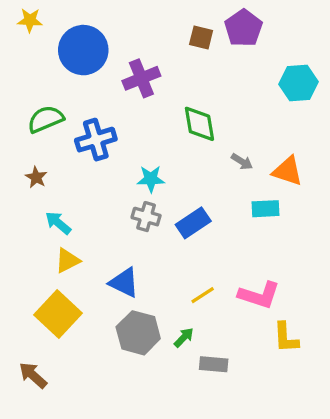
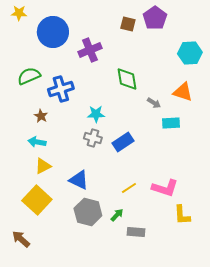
orange triangle: (287, 171) -> (183, 92), moved
brown star: (36, 177) -> (41, 116), moved
cyan rectangle: (265, 209) -> (171, 123), moved
cyan arrow: (58, 223) -> (37, 142), turned -30

